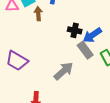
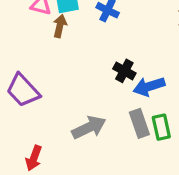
brown arrow: (38, 14) -> (60, 26), moved
gray rectangle: (85, 50) -> (139, 123), moved

